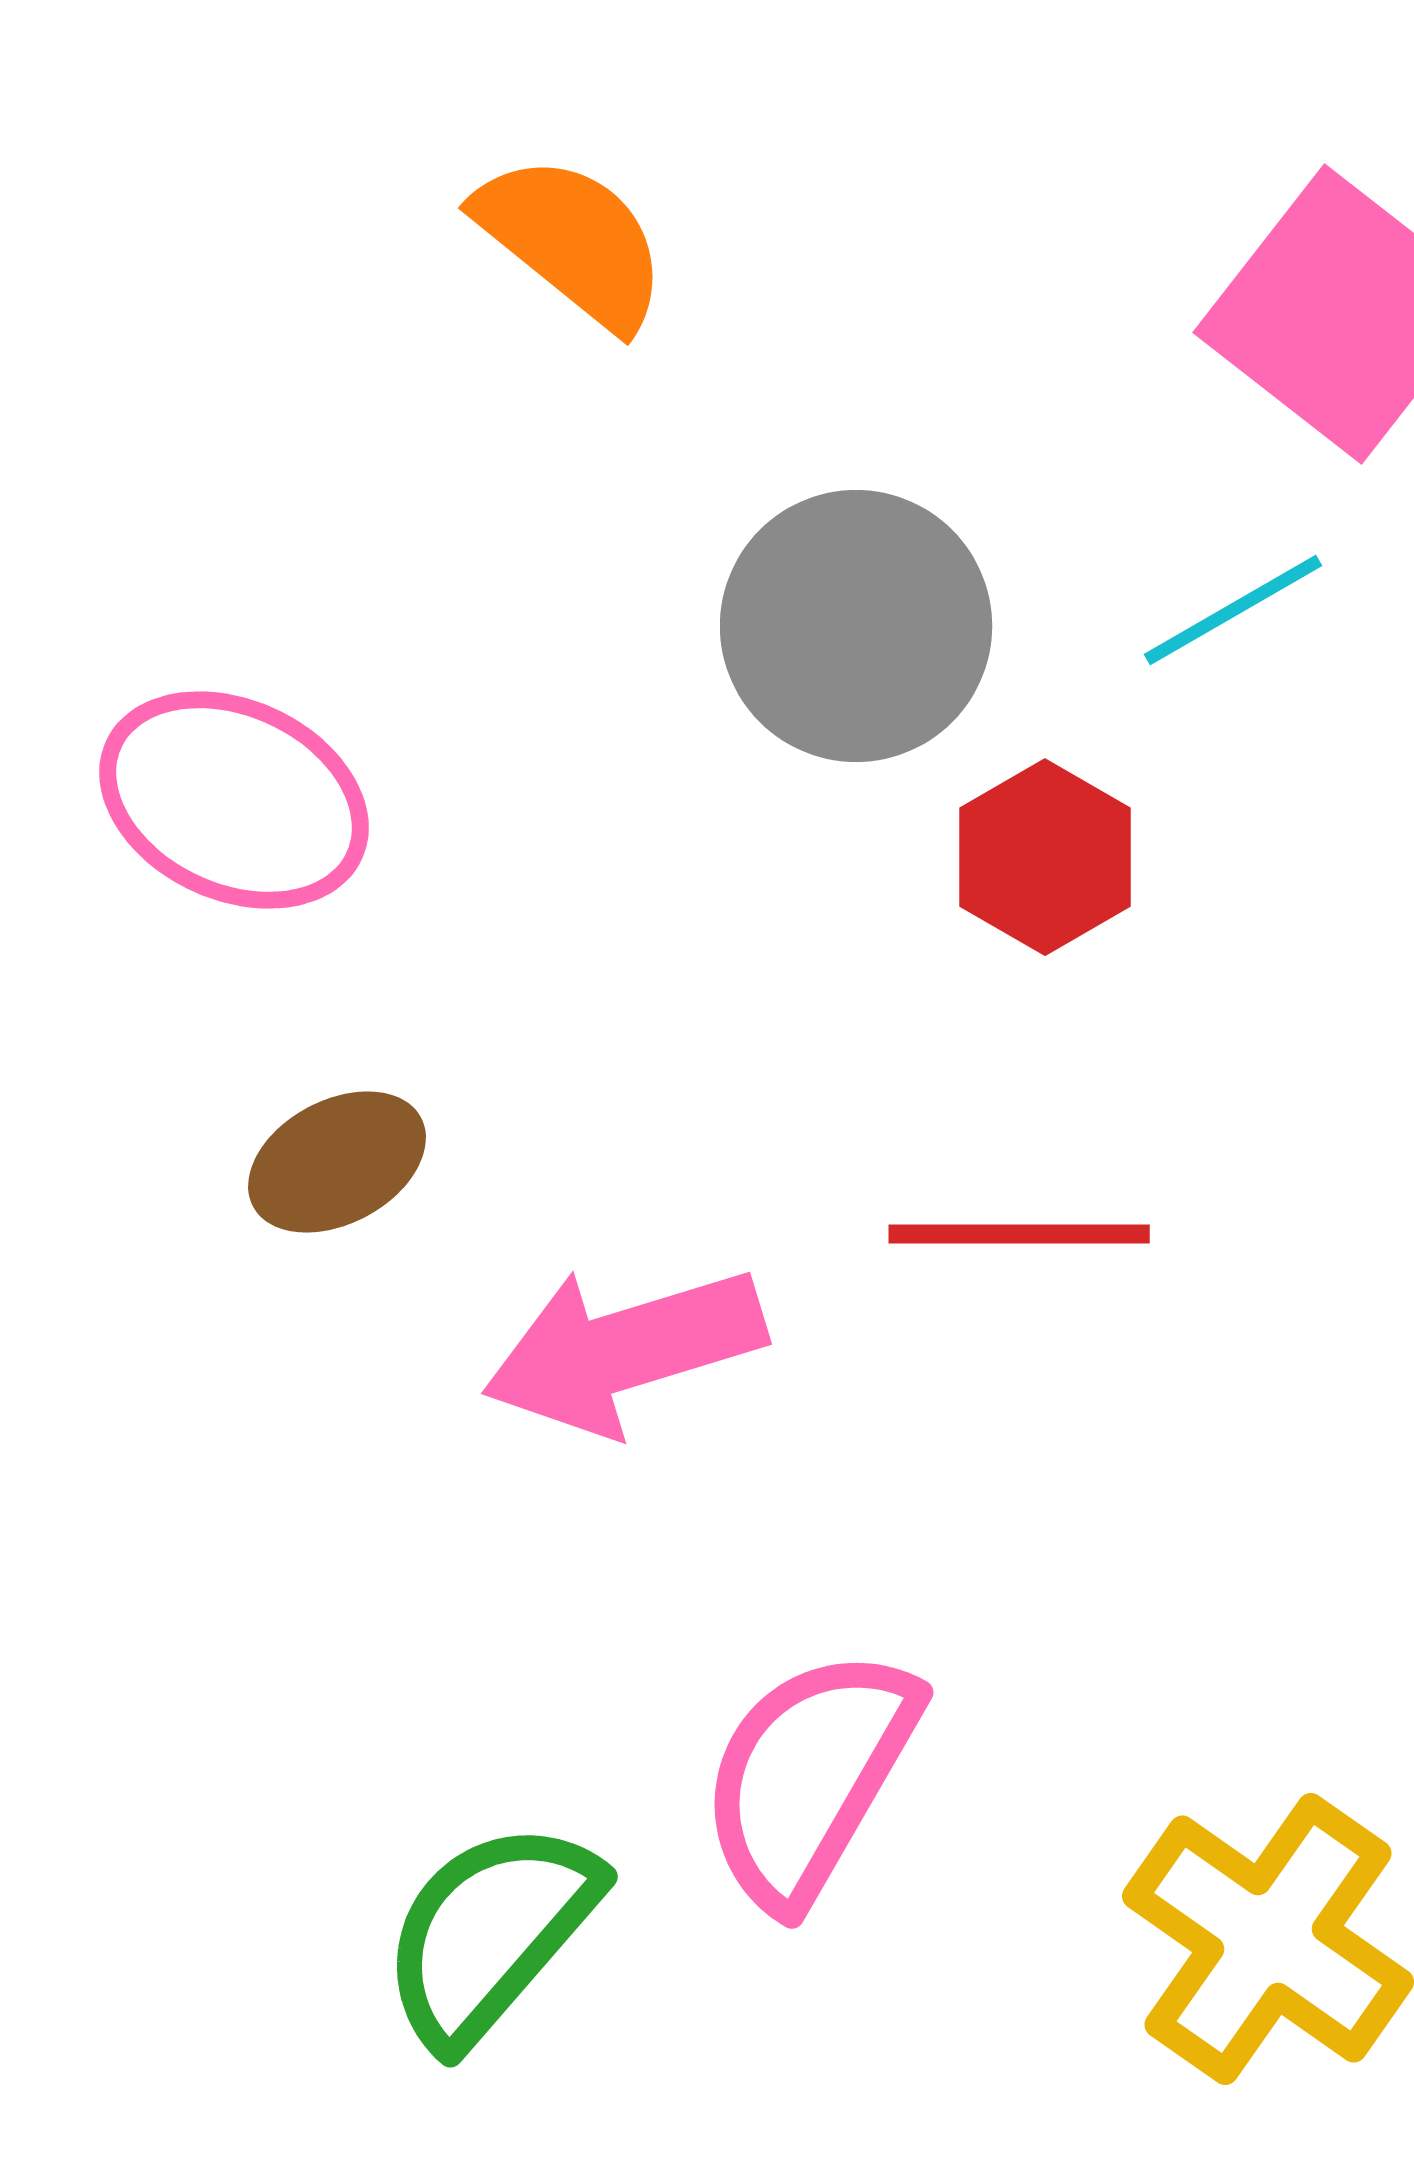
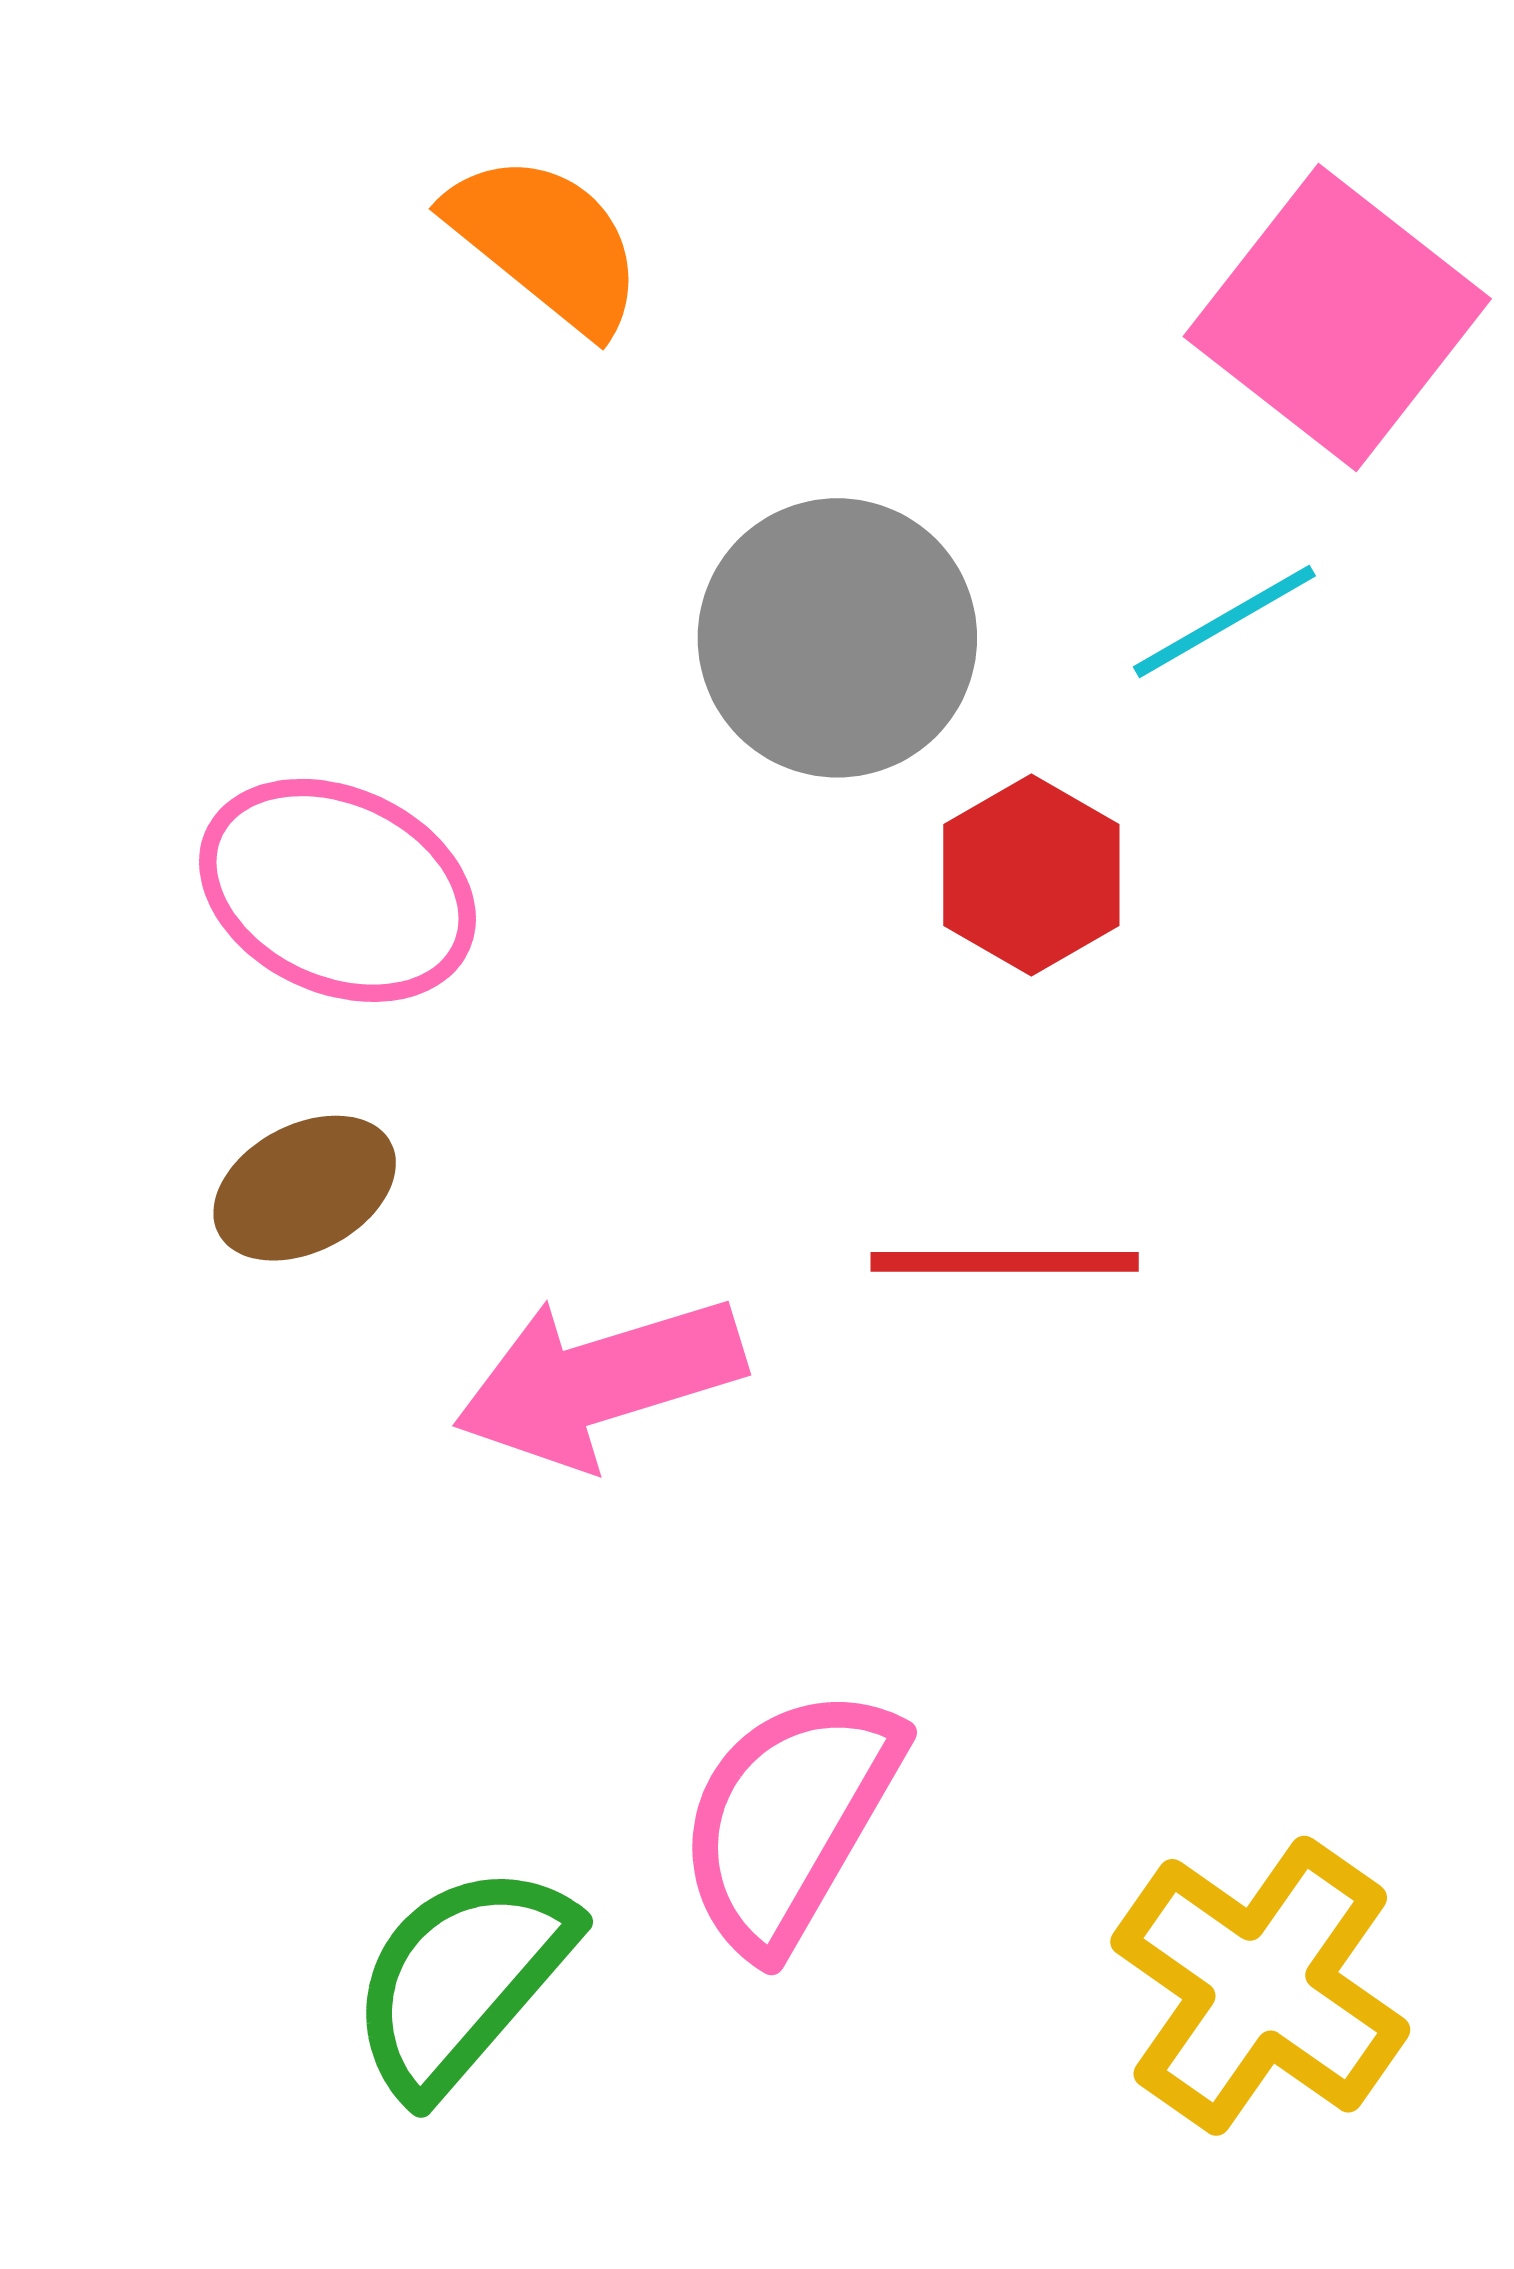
pink ellipse: (234, 800) -> (337, 890), moved

